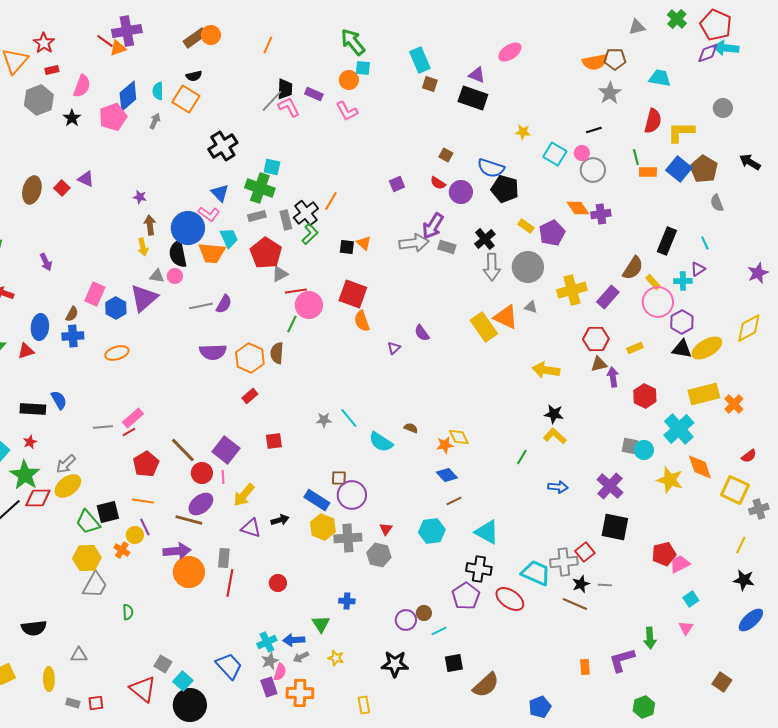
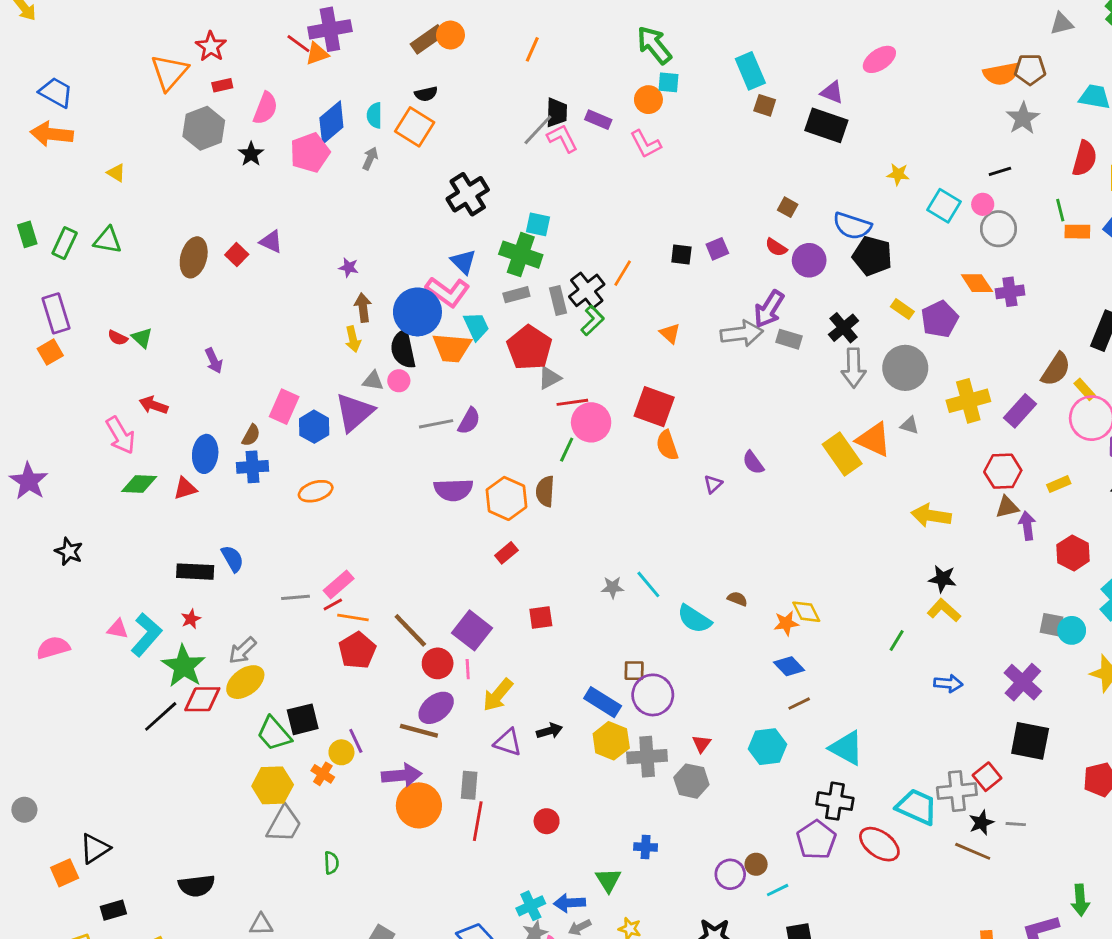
pink L-shape: (209, 214) -> (448, 292), size x1.4
black square: (347, 247) -> (681, 255), moved
orange line: (143, 501) -> (353, 617), moved

